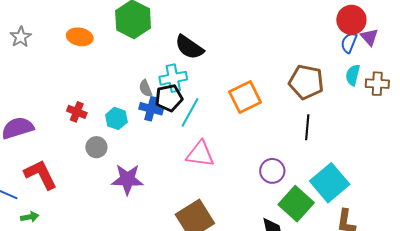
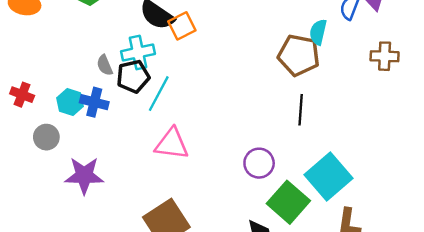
cyan semicircle: (353, 75) -> (318, 32), moved
orange square: (245, 97) -> (182, 26), moved, size x0.7
blue cross: (151, 109) -> (94, 102), moved

